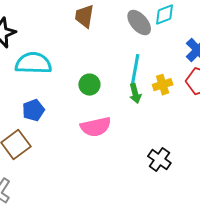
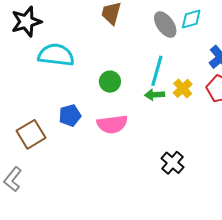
yellow cross: (163, 85) -> (183, 88), turned -30
green arrow: (135, 93) -> (155, 95), turned 96
blue pentagon: (33, 110) -> (70, 115), moved

